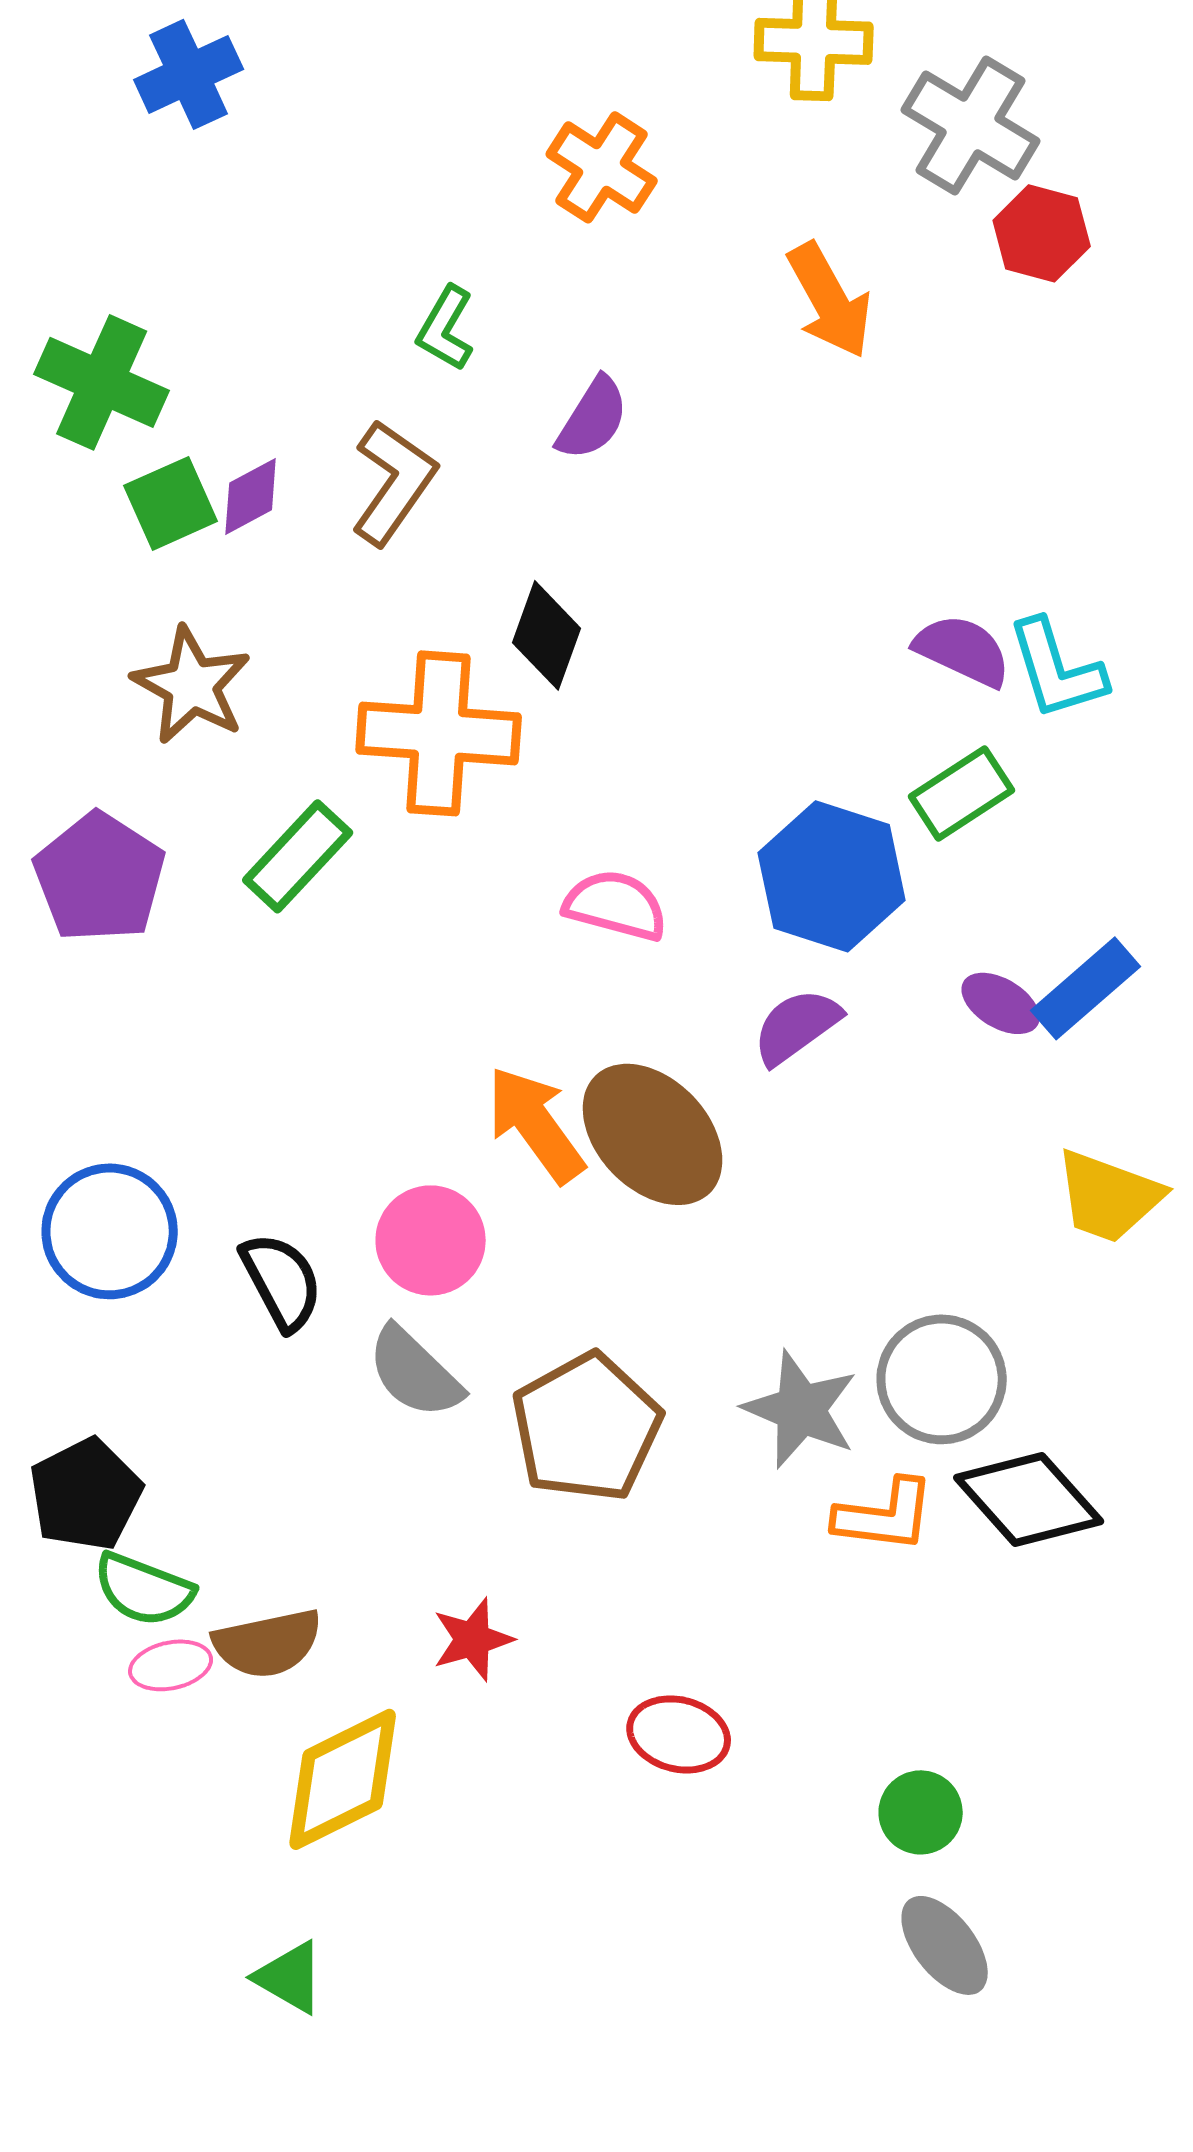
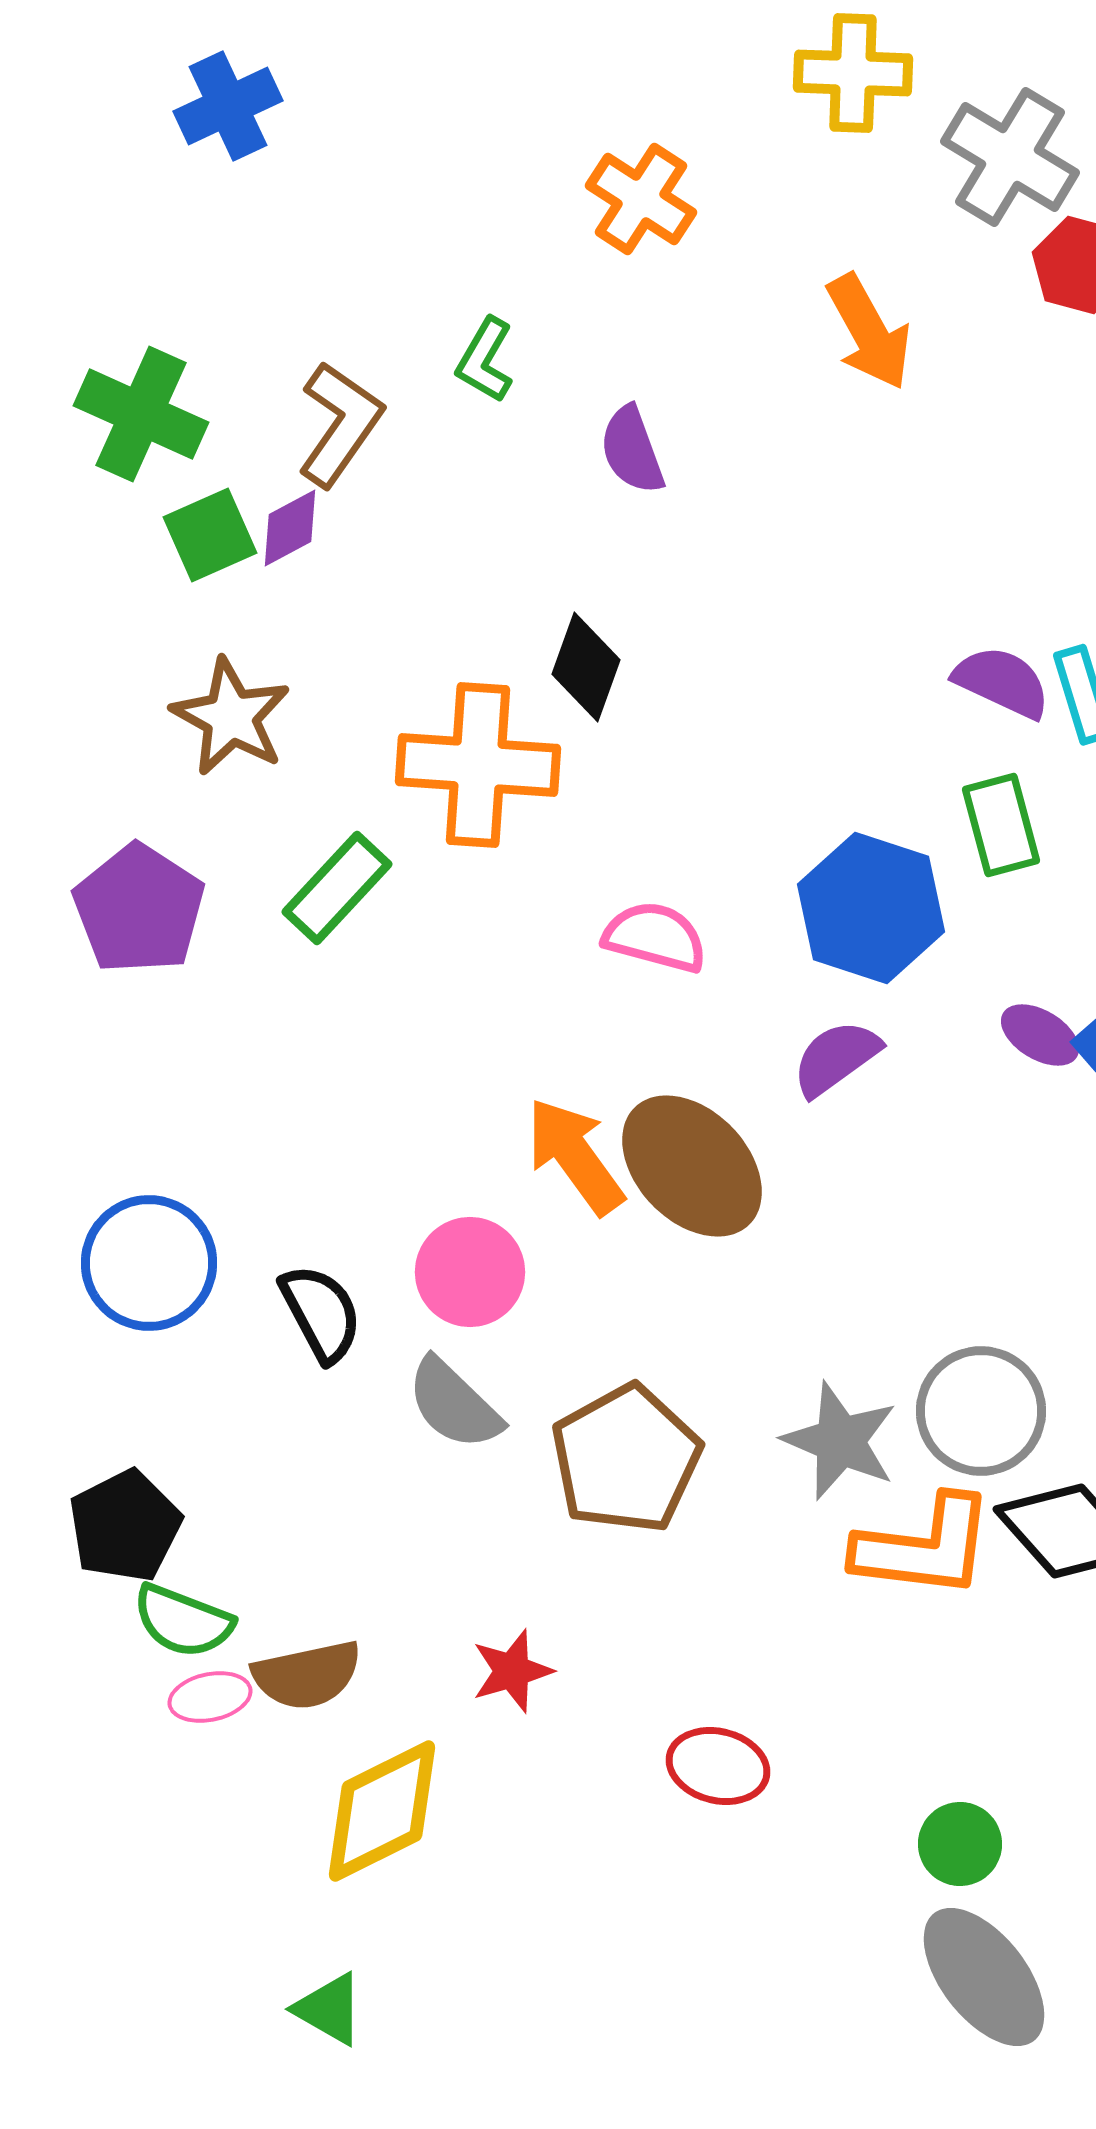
purple semicircle: (593, 418) -> (632, 450), turned 128
brown L-shape: (394, 482) -> (340, 424), moved
green rectangle: (962, 793) -> (1001, 825), turned -72
orange L-shape: (885, 1515) -> (924, 1547), size x1.4
gray ellipse: (945, 1945) -> (984, 1977), size x1.4

